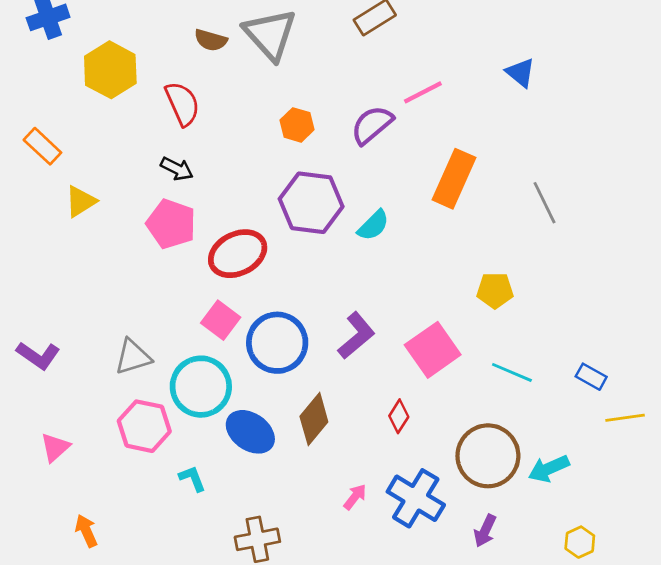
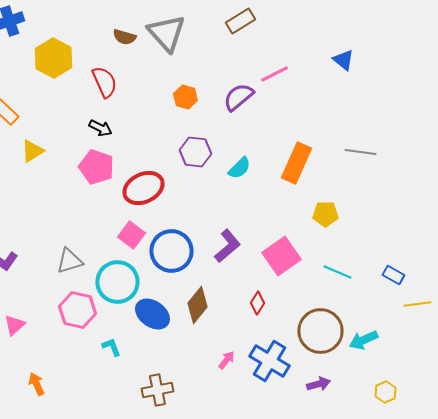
orange rectangle: (454, 179) -> (296, 163), moved
purple hexagon: (311, 203) -> (195, 152), size x0.7
gray line: (544, 203) -> (360, 152), turned -56
purple arrow: (485, 531) -> (318, 384), turned -130

